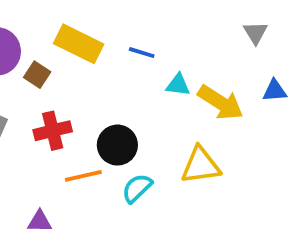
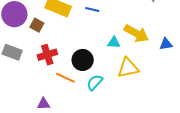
cyan triangle: (178, 85) -> (114, 43), moved
blue triangle: (275, 91) -> (166, 44), moved
orange line: (83, 176) -> (65, 78), turned 42

